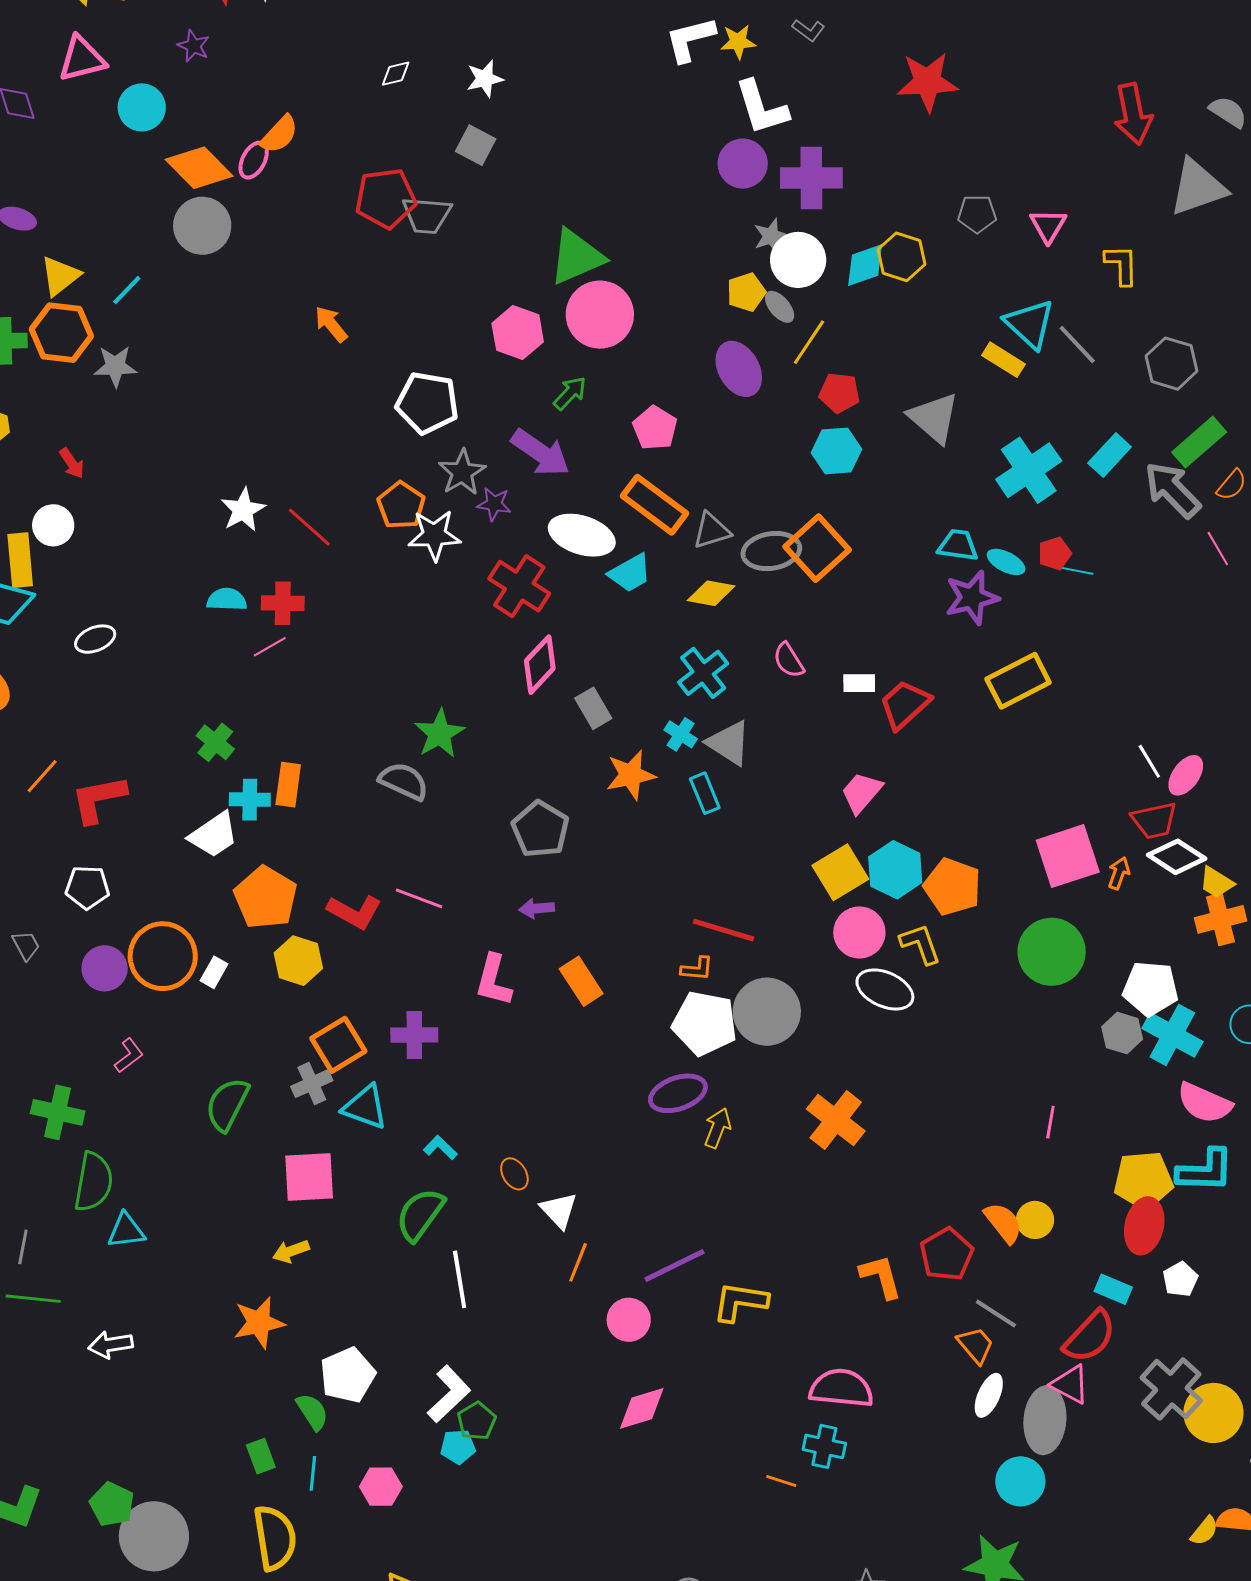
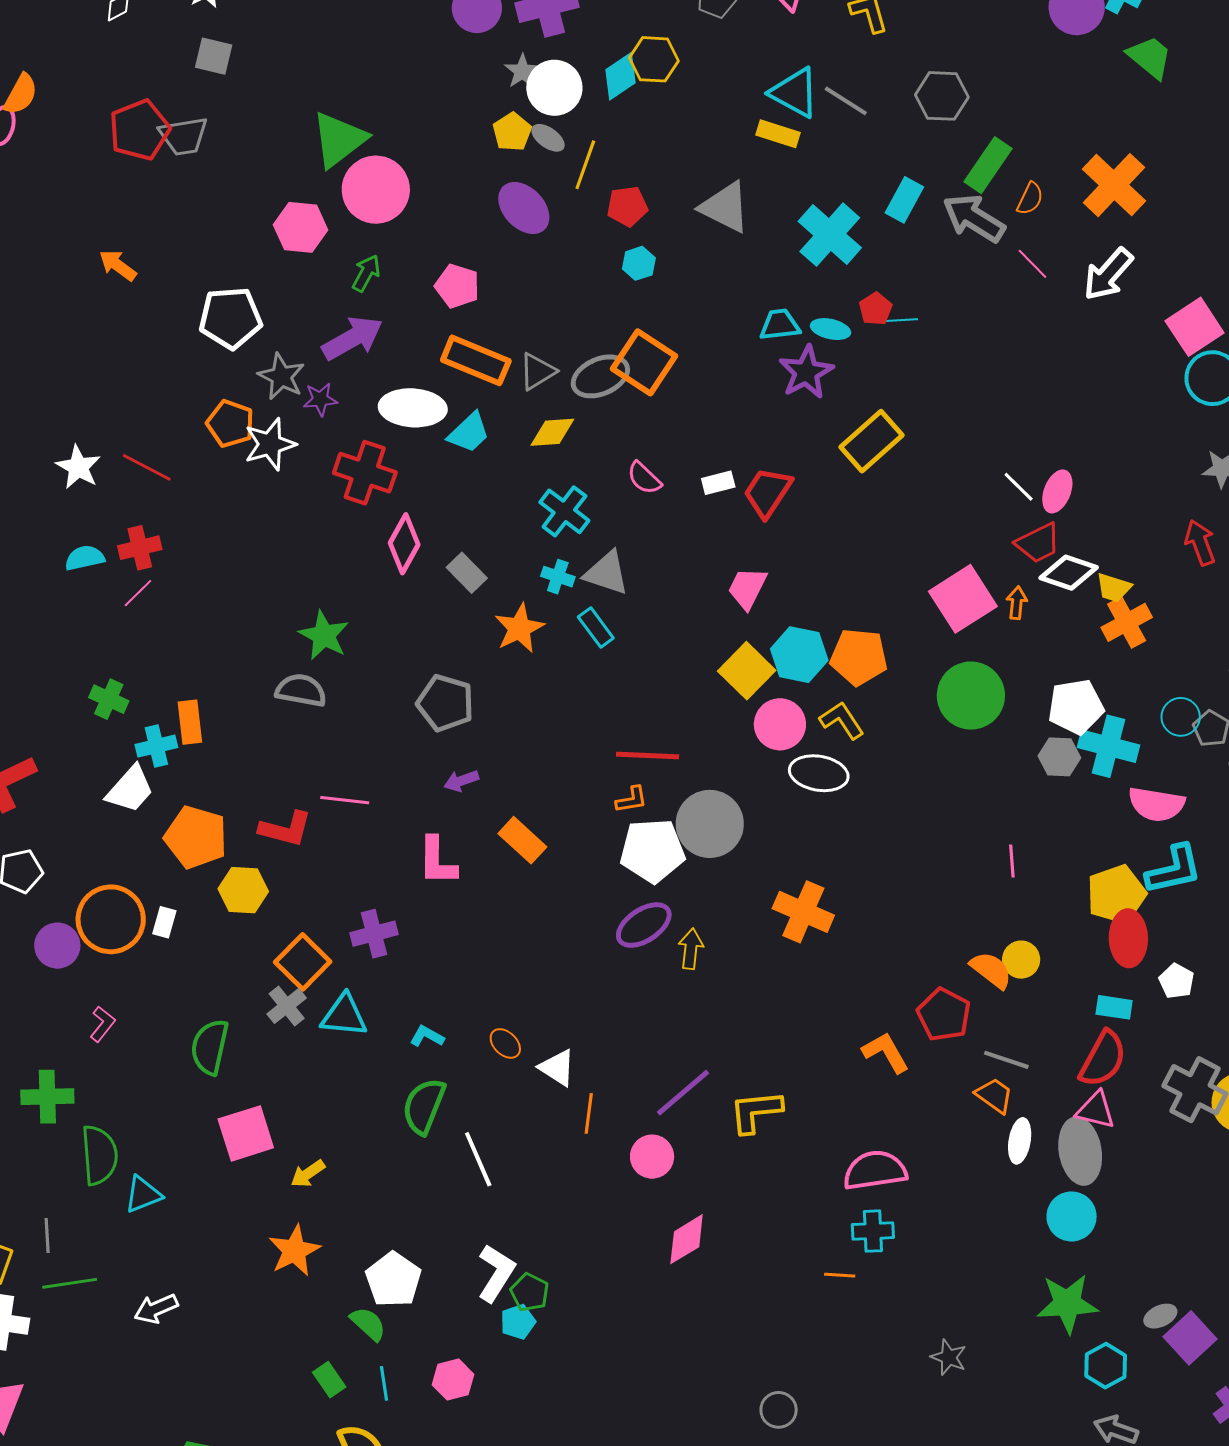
cyan hexagon: (837, 451) -> (639, 263), size x0.7
purple arrow: (541, 453) -> (352, 338), turned -50
pink square: (309, 1177) -> (246, 1133), moved

